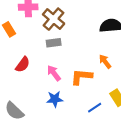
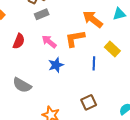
orange arrow: (105, 62) -> (93, 19), size x1.5
blue line: (95, 108) -> (94, 63), turned -40

